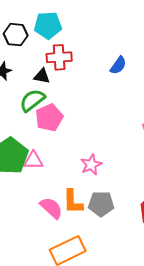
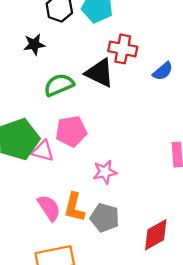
red cross: (59, 57) -> (123, 49), moved
black triangle: (42, 76) -> (100, 73), moved, size x1.6
pink pentagon: (49, 118) -> (71, 131), moved

